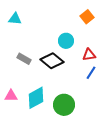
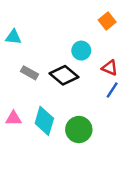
cyan triangle: (15, 19) -> (13, 37), moved
red triangle: (89, 55) -> (110, 68), turned 32
cyan diamond: (36, 98) -> (44, 121), turned -45

